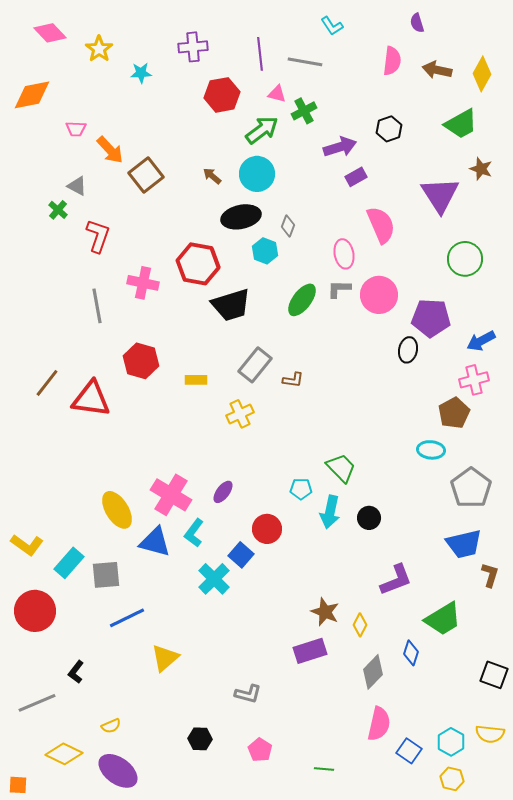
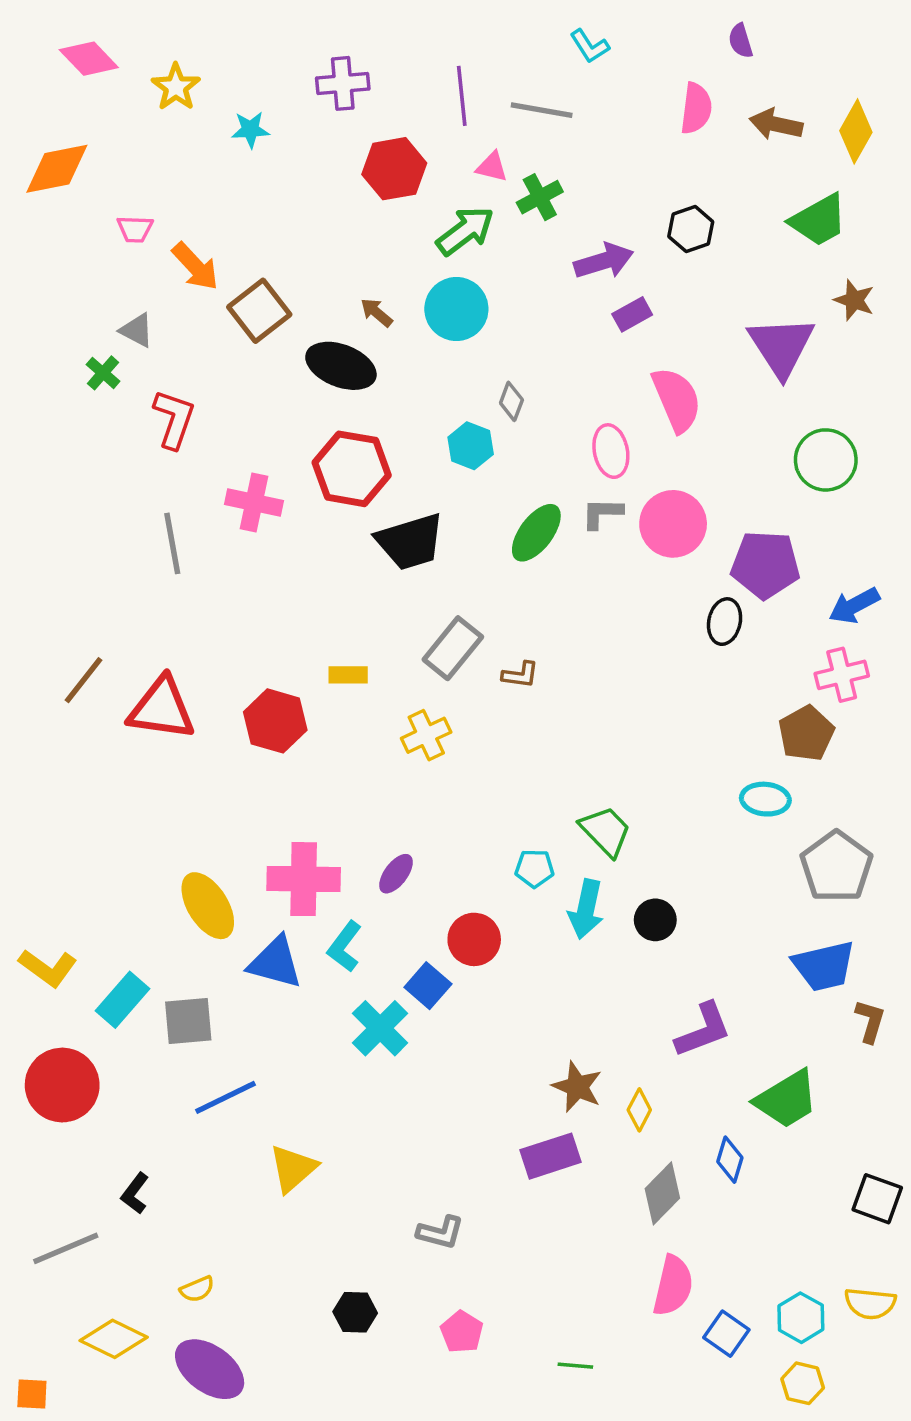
black ellipse: (241, 217) -> (341, 366), moved, turned 33
red hexagon: (141, 361) -> (275, 721), moved
pink cross: (171, 495) -> (304, 879), turned -30

